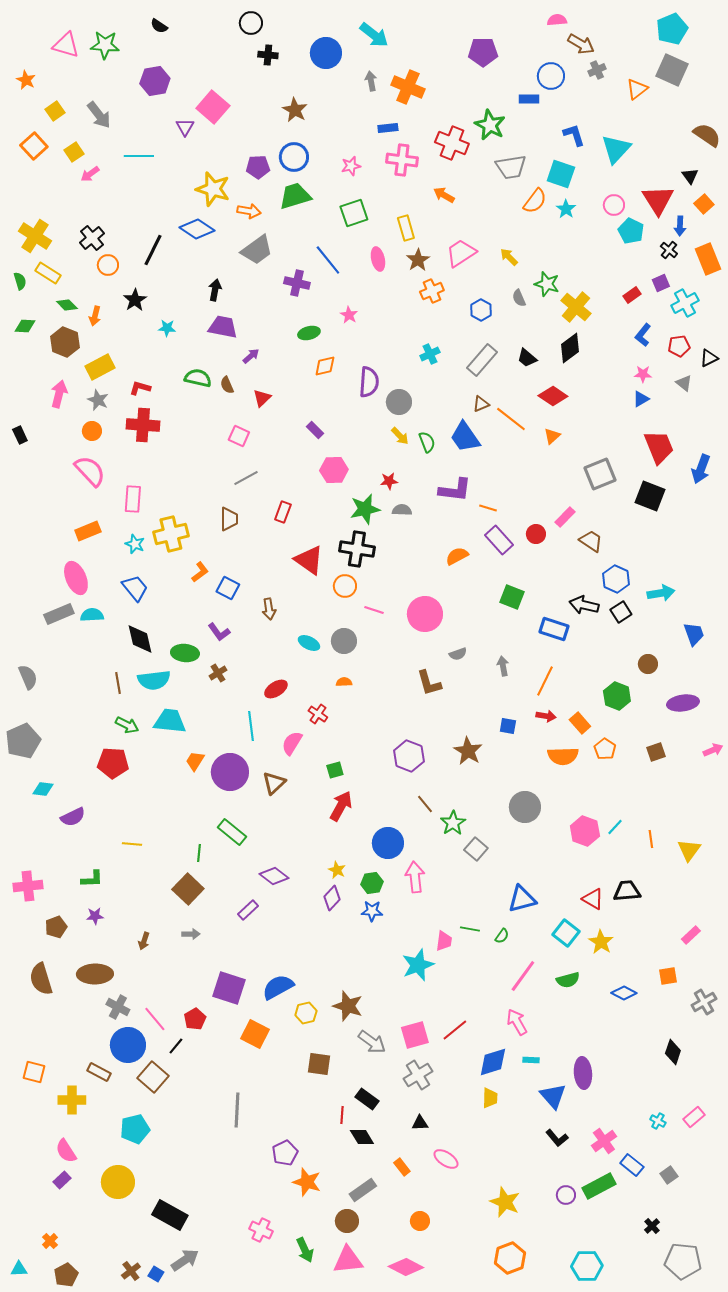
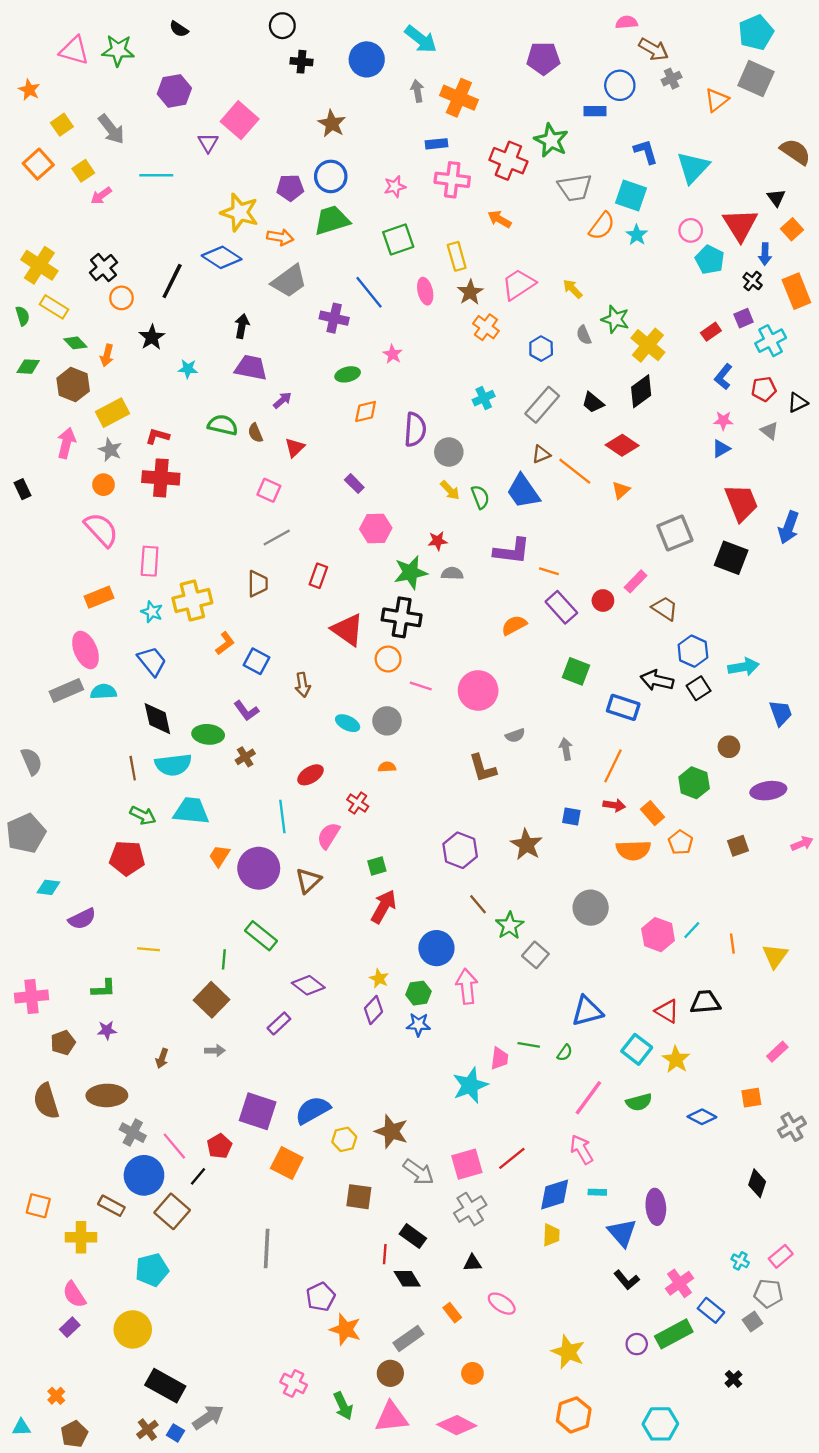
orange cross: (432, 291) -> (486, 327), turned -30
black rectangle: (170, 1215) -> (165, 1386), moved
gray pentagon: (683, 1261) -> (768, 1293), moved, size x0.7

